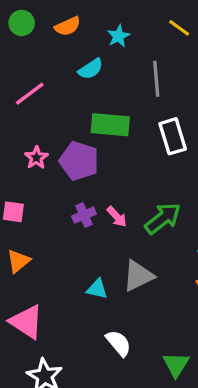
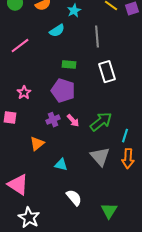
green rectangle: (110, 125) -> (69, 65), size x0.6
pink star: (36, 158) -> (24, 93), moved
purple pentagon: (79, 161) -> (63, 91), moved
orange triangle: (18, 261) -> (37, 144), moved
gray triangle: (138, 276) -> (100, 157), moved, turned -45

